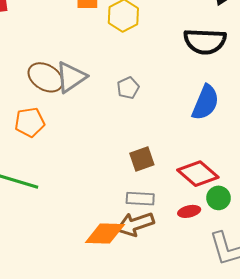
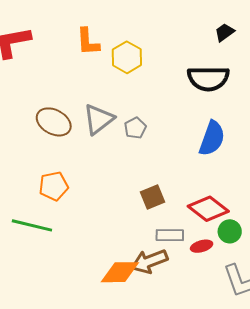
gray triangle: (71, 77) -> (99, 119), moved
orange pentagon: (30, 122) -> (54, 186), moved
gray rectangle: (140, 199) -> (170, 235), moved

